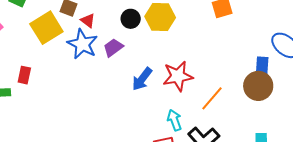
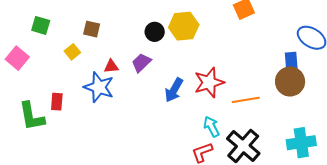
red triangle: (88, 21) -> (111, 66), moved, turned -35
yellow square: (46, 28) -> (72, 52), size x0.5
blue star: (82, 44) -> (99, 87), moved
orange line: (212, 98) -> (246, 100), turned 48

